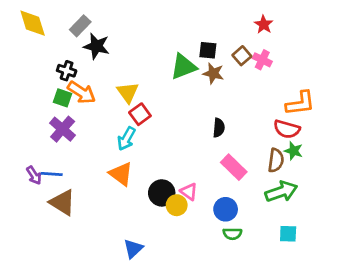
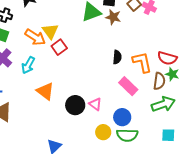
orange arrow: (82, 92) -> (35, 37), moved
orange L-shape: (300, 103) -> (142, 62), moved, turned -95
cyan arrow: (126, 139) -> (28, 65), moved
yellow circle: (177, 205) -> (103, 132), moved
green semicircle: (232, 234) -> (127, 135), size x1.5

